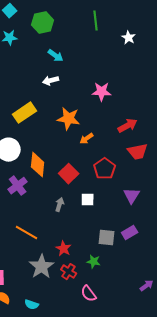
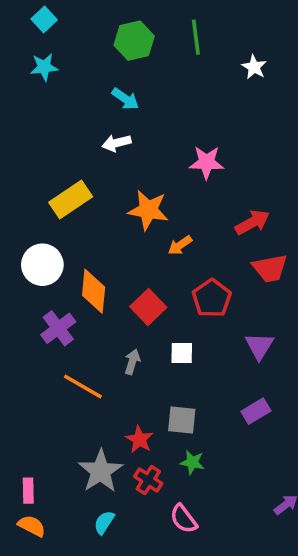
green hexagon: (43, 23) -> (134, 41), moved
orange line: (27, 233) -> (83, 386), moved
gray square: (107, 238) -> (182, 420), moved
cyan semicircle: (32, 305) -> (104, 522), moved, turned 104

